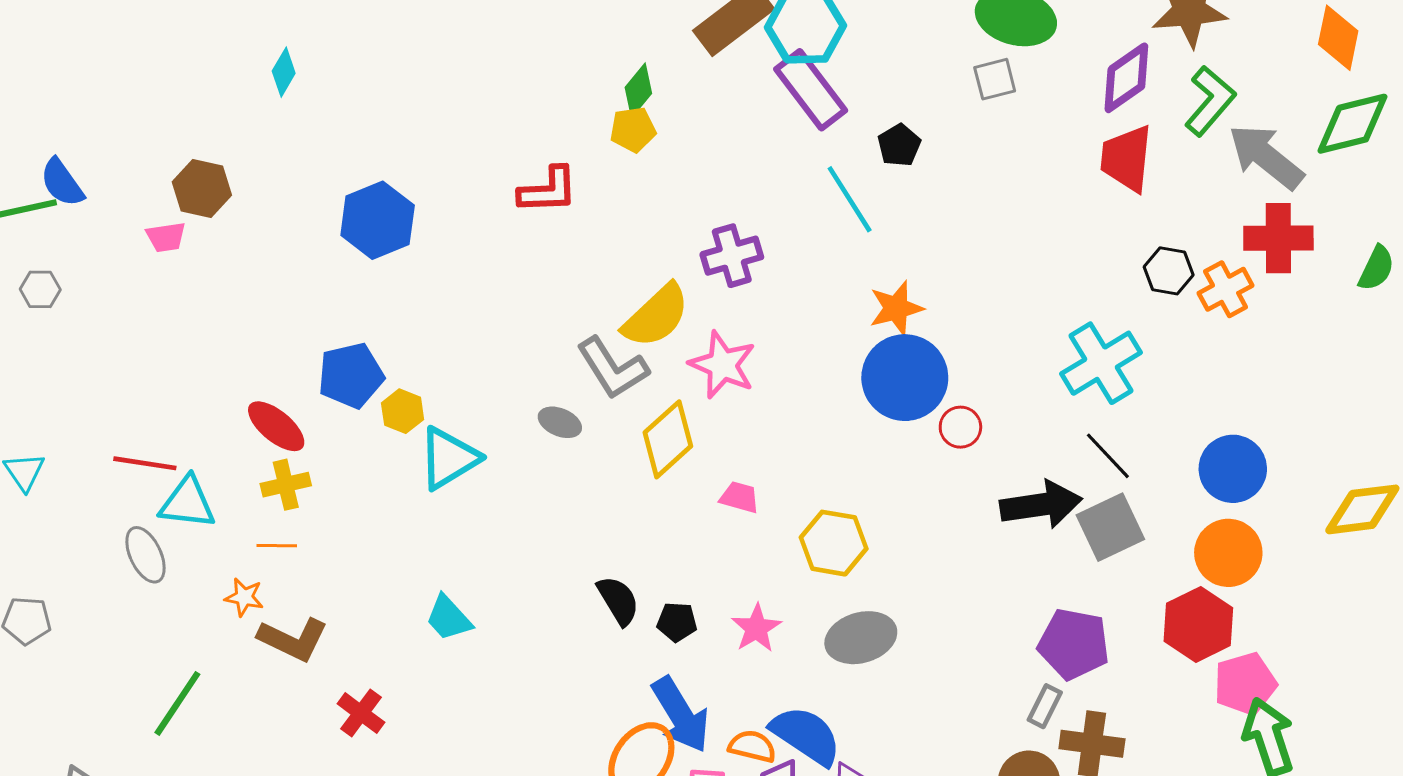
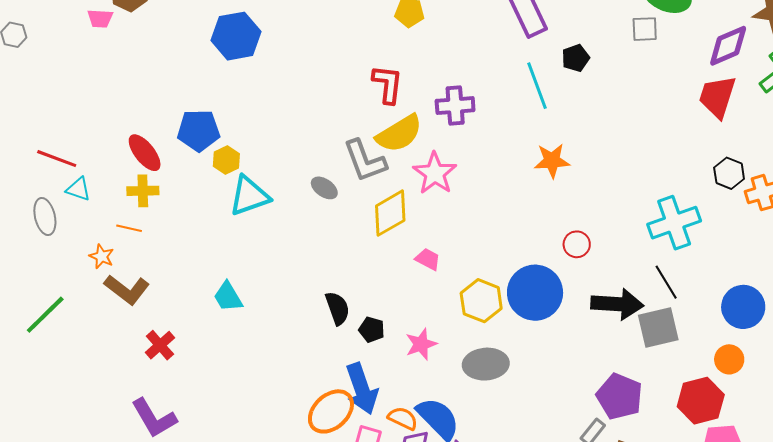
red L-shape: (548, 190) -> (388, 84), moved, turned -93
blue circle: (905, 378) -> (535, 293), moved
cyan triangle: (187, 503) -> (78, 189), size x0.7
orange circle: (1228, 553) -> (729, 359), size x0.7

